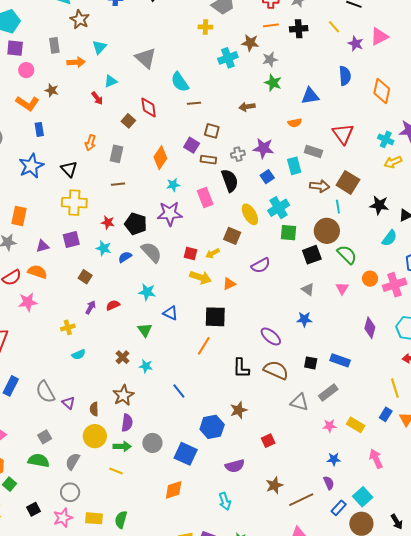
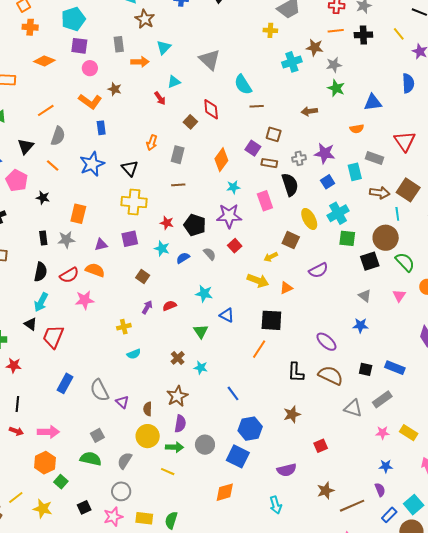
gray semicircle: (151, 252) -> (210, 254), size x0.6
red square: (190, 253) -> (235, 246), moved, turned 32
blue hexagon: (212, 427) -> (250, 429), moved

